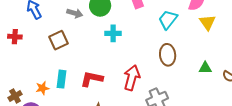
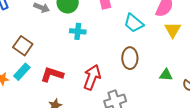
cyan trapezoid: (168, 20) -> (134, 23), turned -95
brown square: (58, 40) -> (23, 46), moved, turned -36
cyan rectangle: (62, 79) -> (22, 72), turned 30

